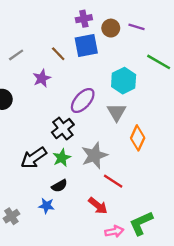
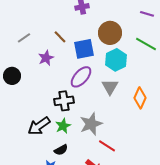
purple line: (136, 27) -> (147, 14), moved
brown circle: (111, 28) -> (110, 33), moved, size x1.5
blue square: (86, 46) -> (84, 49), moved
black cross: (63, 129) -> (64, 101), turned 30
orange diamond: (138, 138) -> (140, 98), moved

